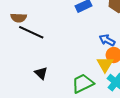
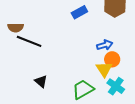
blue arrow: (107, 40) -> (105, 45), turned 140

